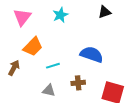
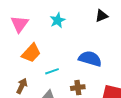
brown arrow: (14, 68) -> (22, 86), moved

